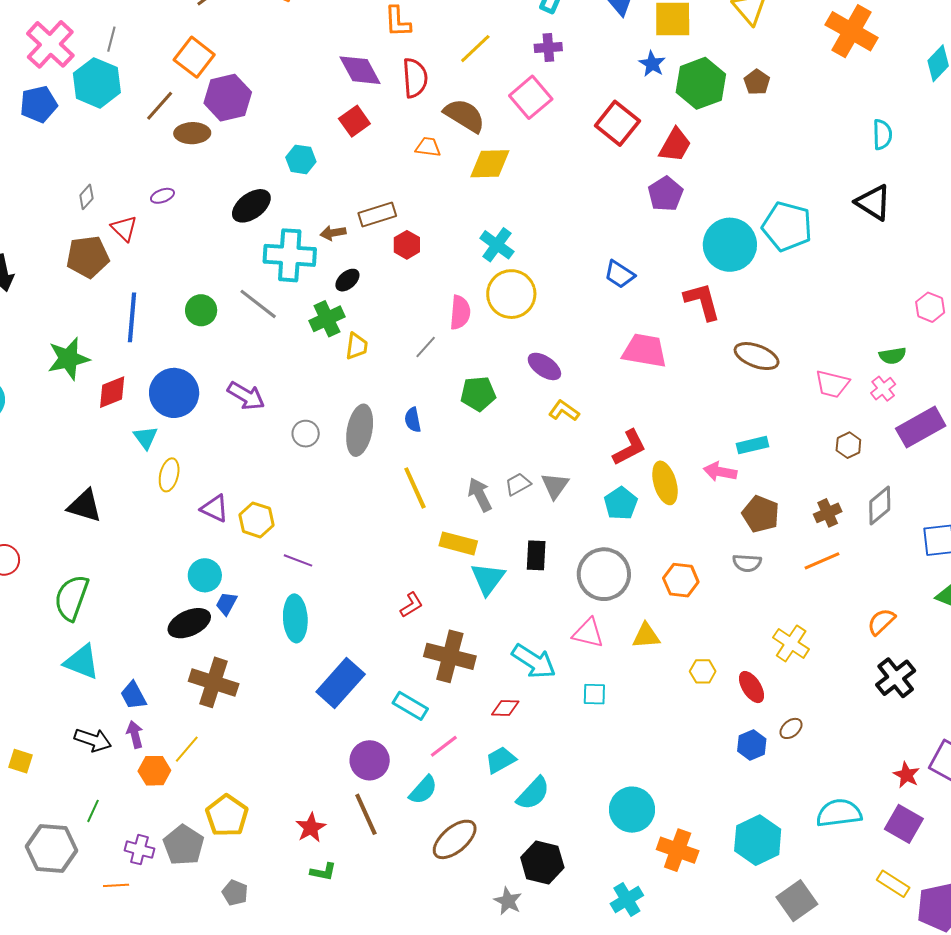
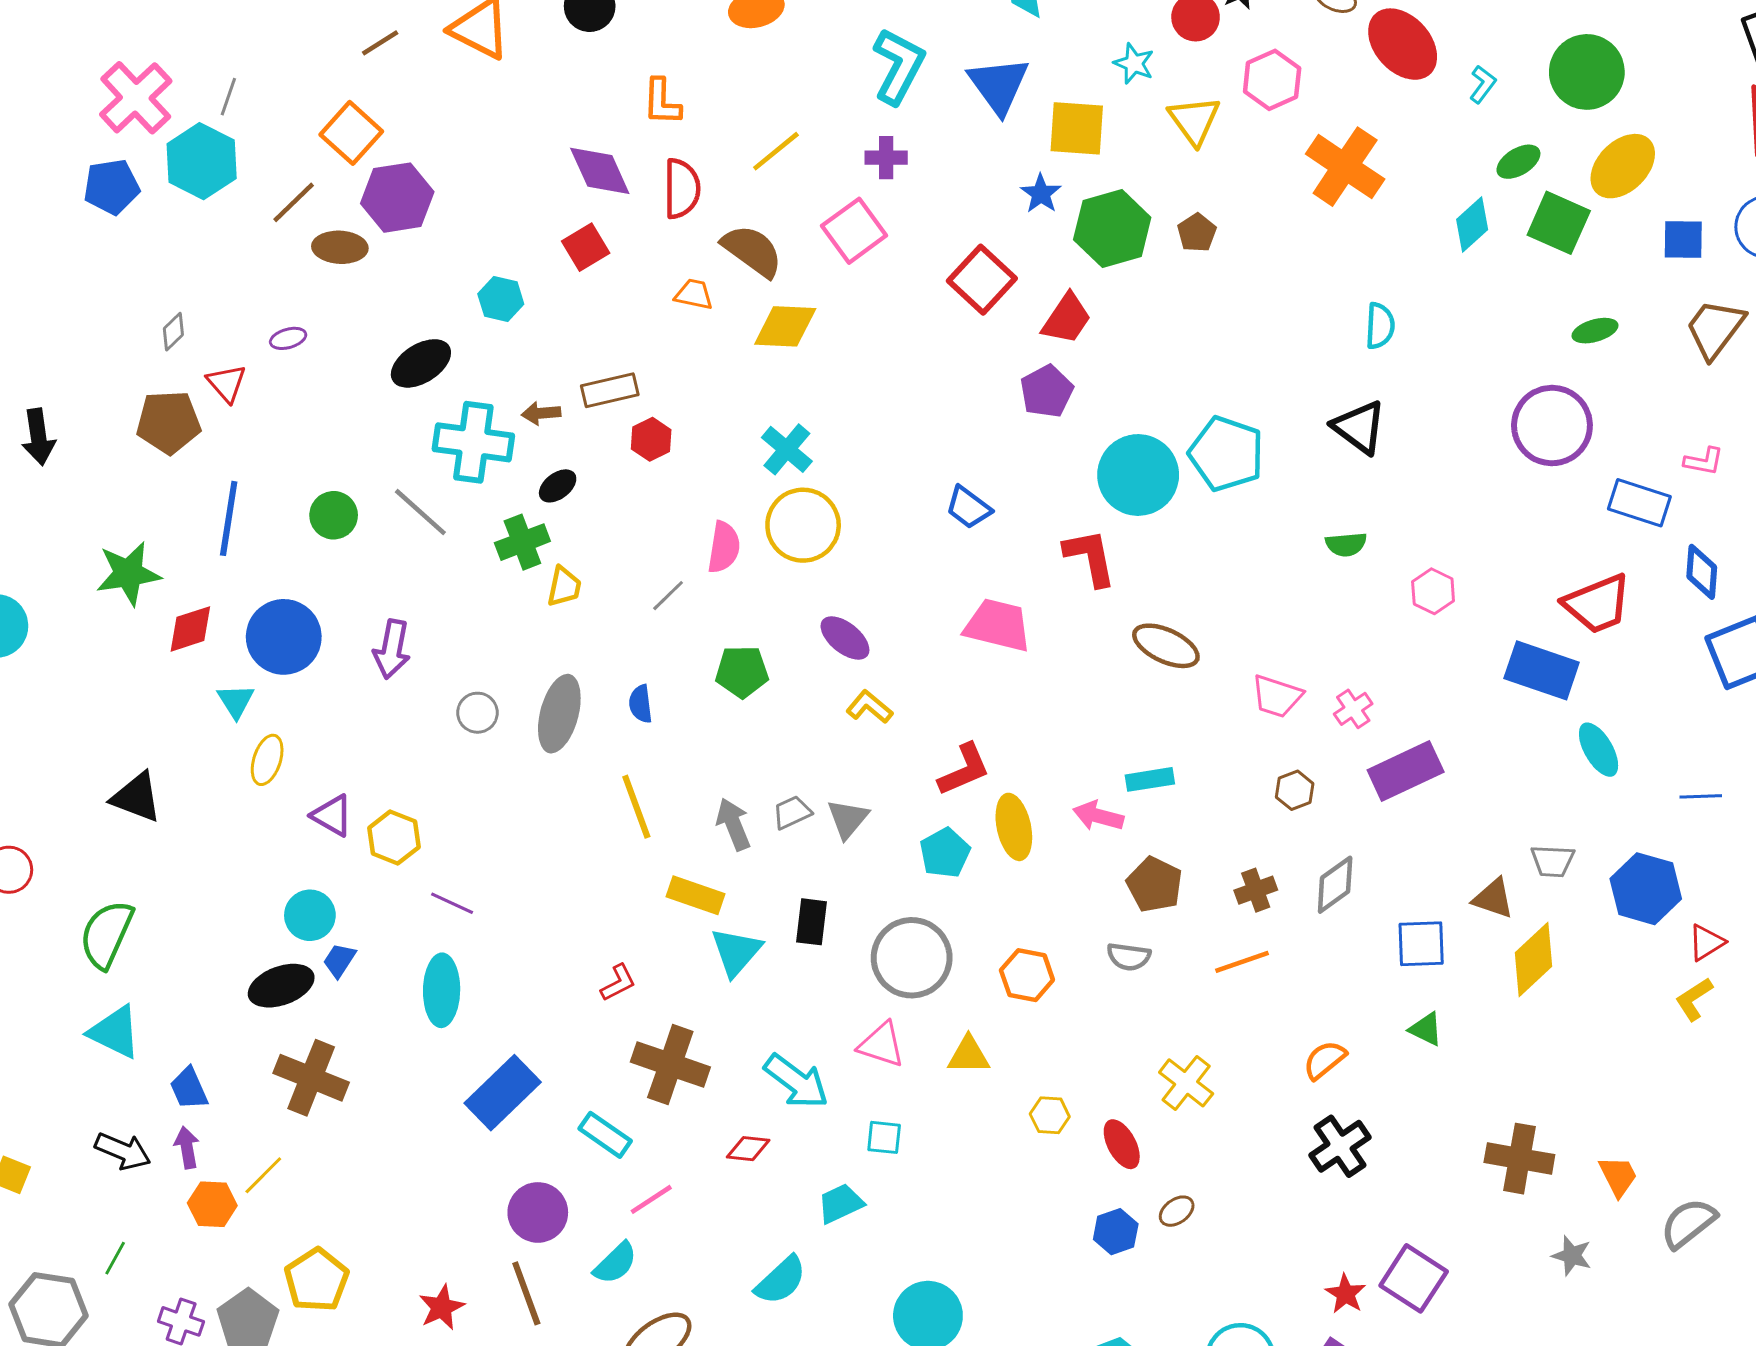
green semicircle: (893, 356) -> (1346, 544), moved
purple arrow: (246, 396) -> (392, 649), turned 66
cyan trapezoid: (501, 760) -> (840, 1204), moved

